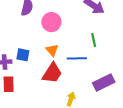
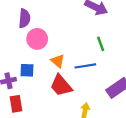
pink circle: (51, 22) -> (37, 39), moved
red trapezoid: (52, 73) -> (61, 86), turned 115

